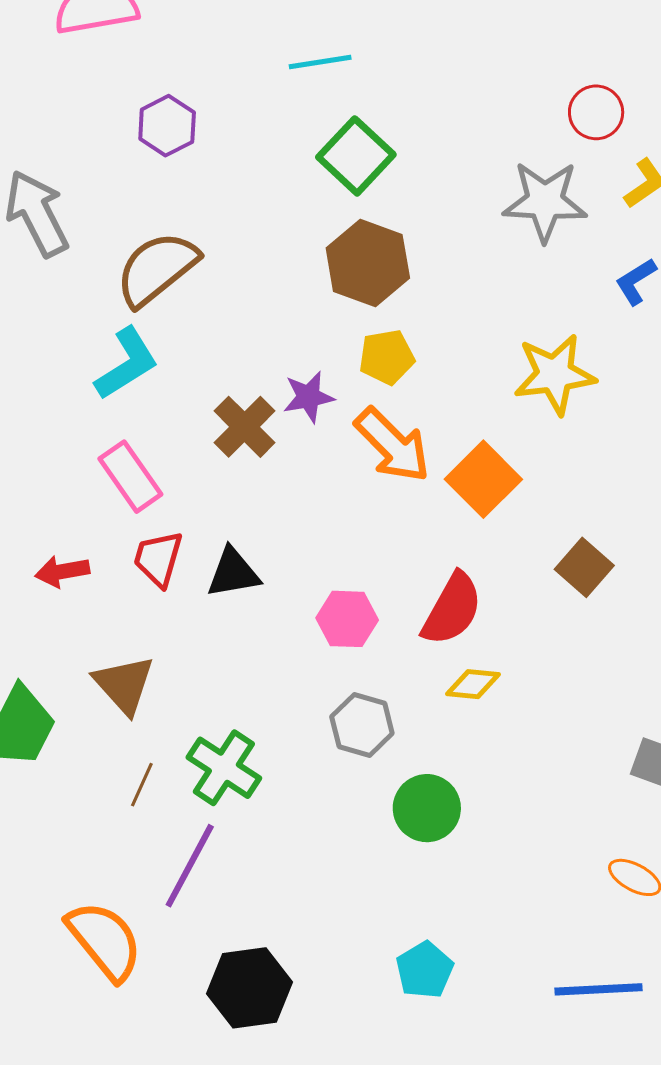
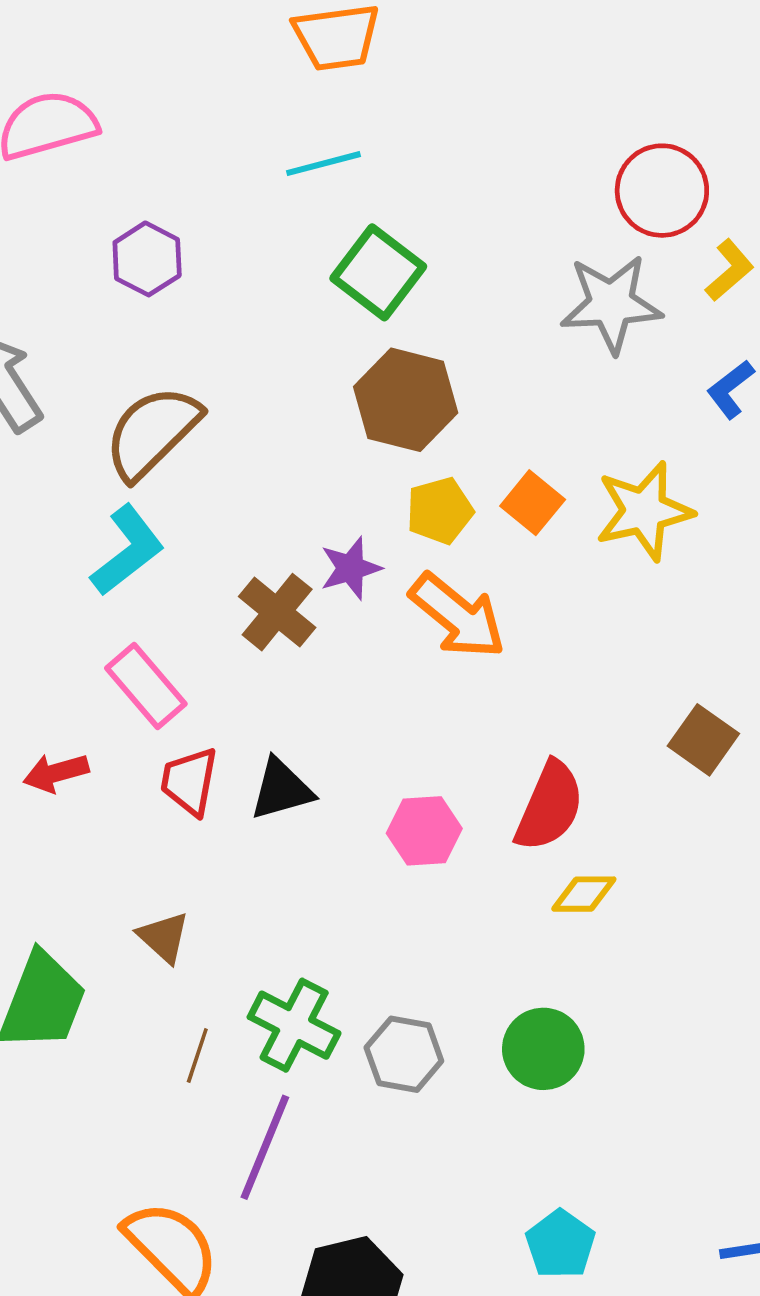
red circle: (596, 112) -> (662, 191), size x1.4
orange square: (483, 479) -> (533, 503), moved, size x0.7
red arrow: (62, 571) -> (56, 773), moved
brown triangle: (124, 685) -> (164, 937), size x0.7
gray hexagon: (362, 725) -> (404, 1054), moved

